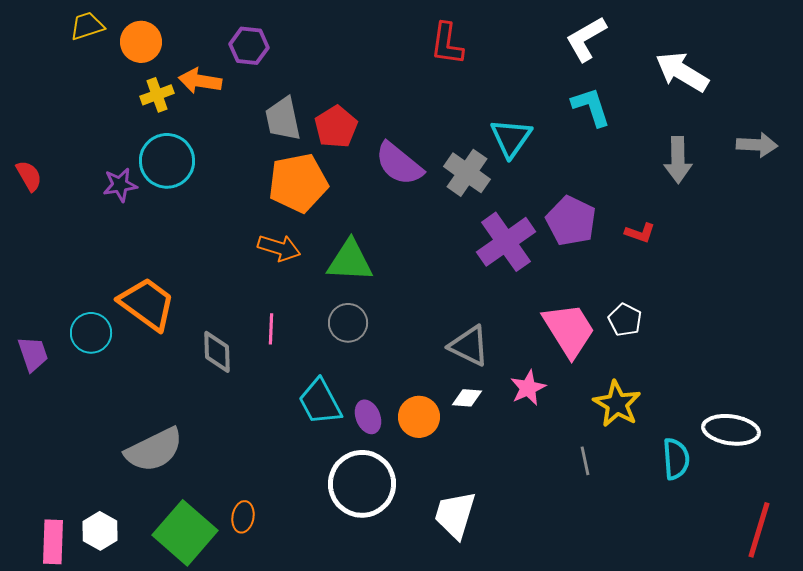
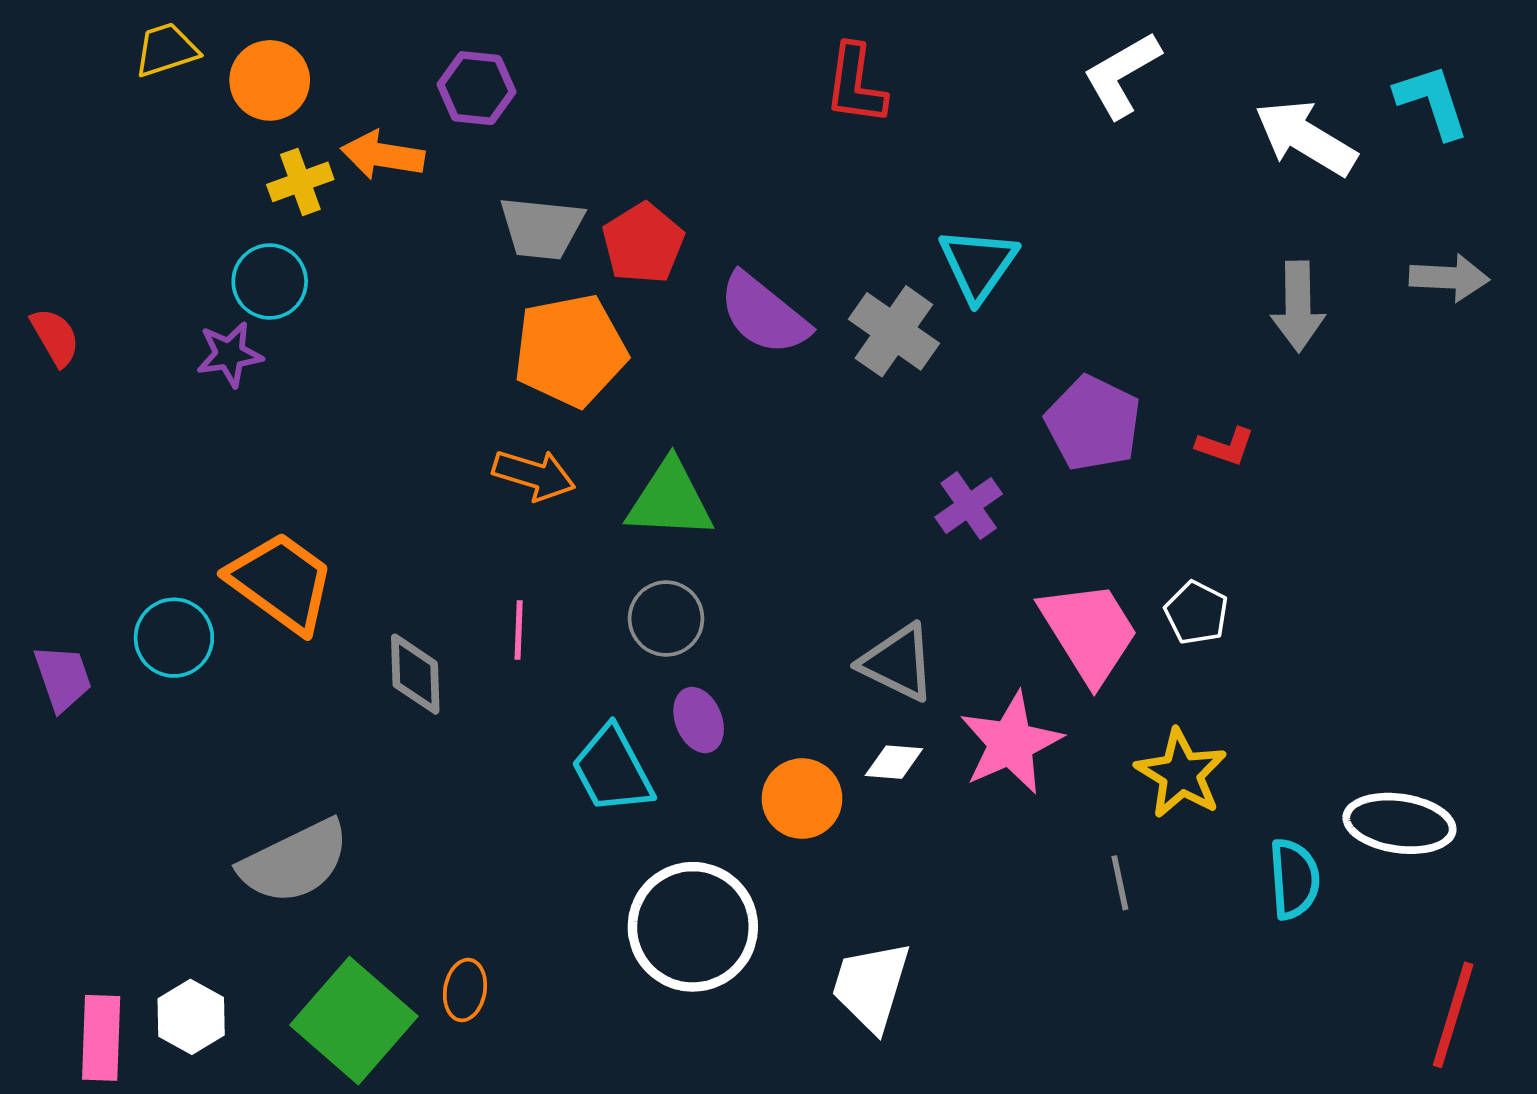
cyan L-shape: (591, 107) -> (1432, 101), moved
gray trapezoid: (283, 119) -> (542, 228), turned -72
cyan circle: (167, 161) -> (270, 281), moved, size x0.7
purple cross: (506, 242) -> (969, 506), moved, size x0.6
pink star: (528, 388) -> (1011, 743), size x1.5
purple ellipse: (368, 417) -> (699, 720), moved

